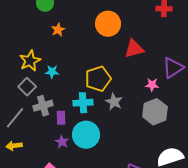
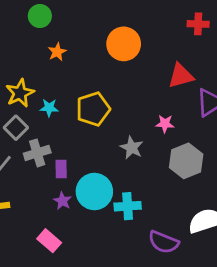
red triangle: (134, 49) -> (181, 76), moved
yellow pentagon: (98, 79) -> (93, 109), moved
pink star: (152, 85) -> (165, 124), moved
cyan cross: (83, 103) -> (128, 206), moved

